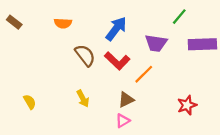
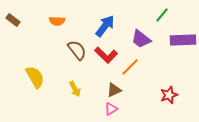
purple trapezoid: (156, 43) -> (141, 39), turned 30
yellow semicircle: (30, 102) -> (35, 77), moved, size x1.6

